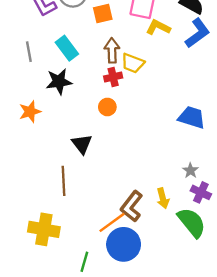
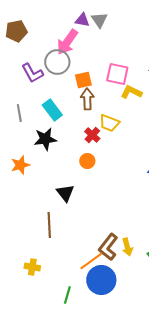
brown arrow: (112, 50) -> (87, 99), moved
red cross: (113, 77) -> (92, 135), turned -35
yellow arrow: (163, 198) -> (127, 247), moved
yellow cross: (44, 229) -> (32, 267), size x0.6

